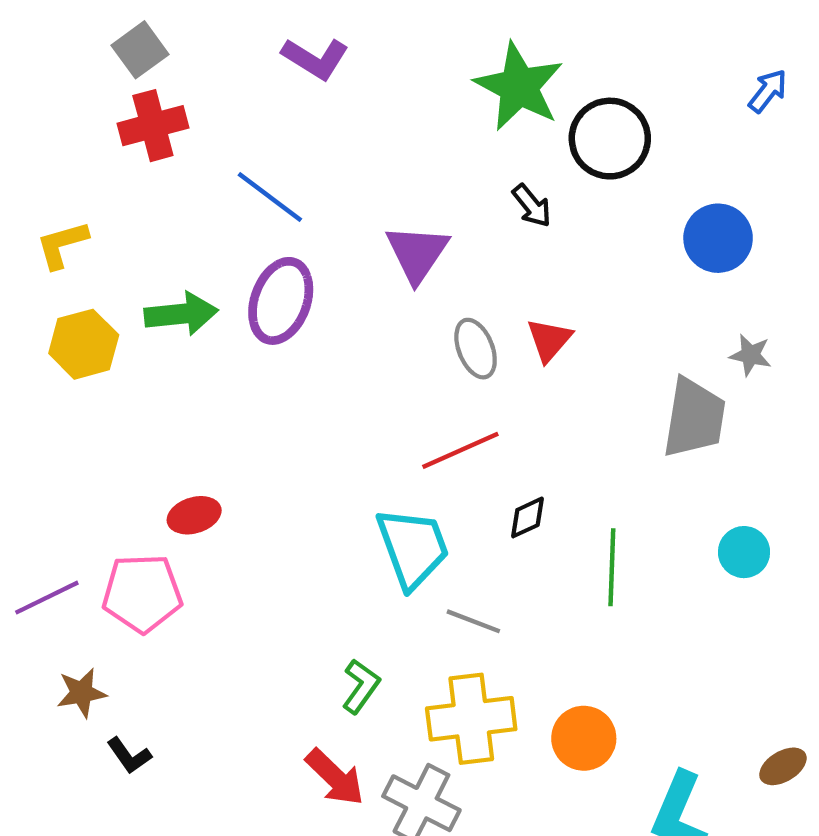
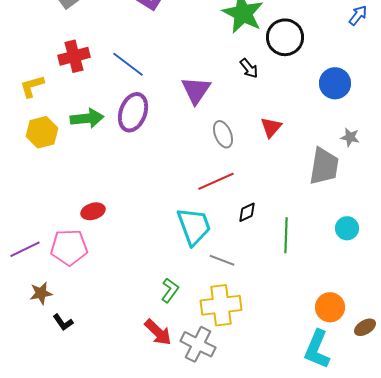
red cross: (153, 126) -> (74, 56), moved
red triangle: (549, 340) -> (271, 127), moved
orange circle: (584, 738) -> (330, 307), moved

